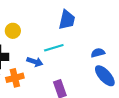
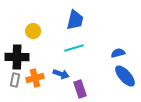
blue trapezoid: (67, 20) -> (75, 20), moved
blue arrow: (35, 62) -> (61, 74), moved

